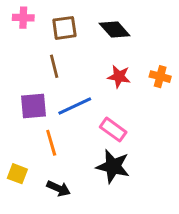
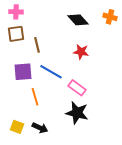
brown square: (64, 28) -> (16, 34), moved
orange cross: (160, 77) -> (110, 17), moved
blue line: (75, 106) -> (51, 72), turned 55
yellow square: (17, 174) -> (17, 127), moved

